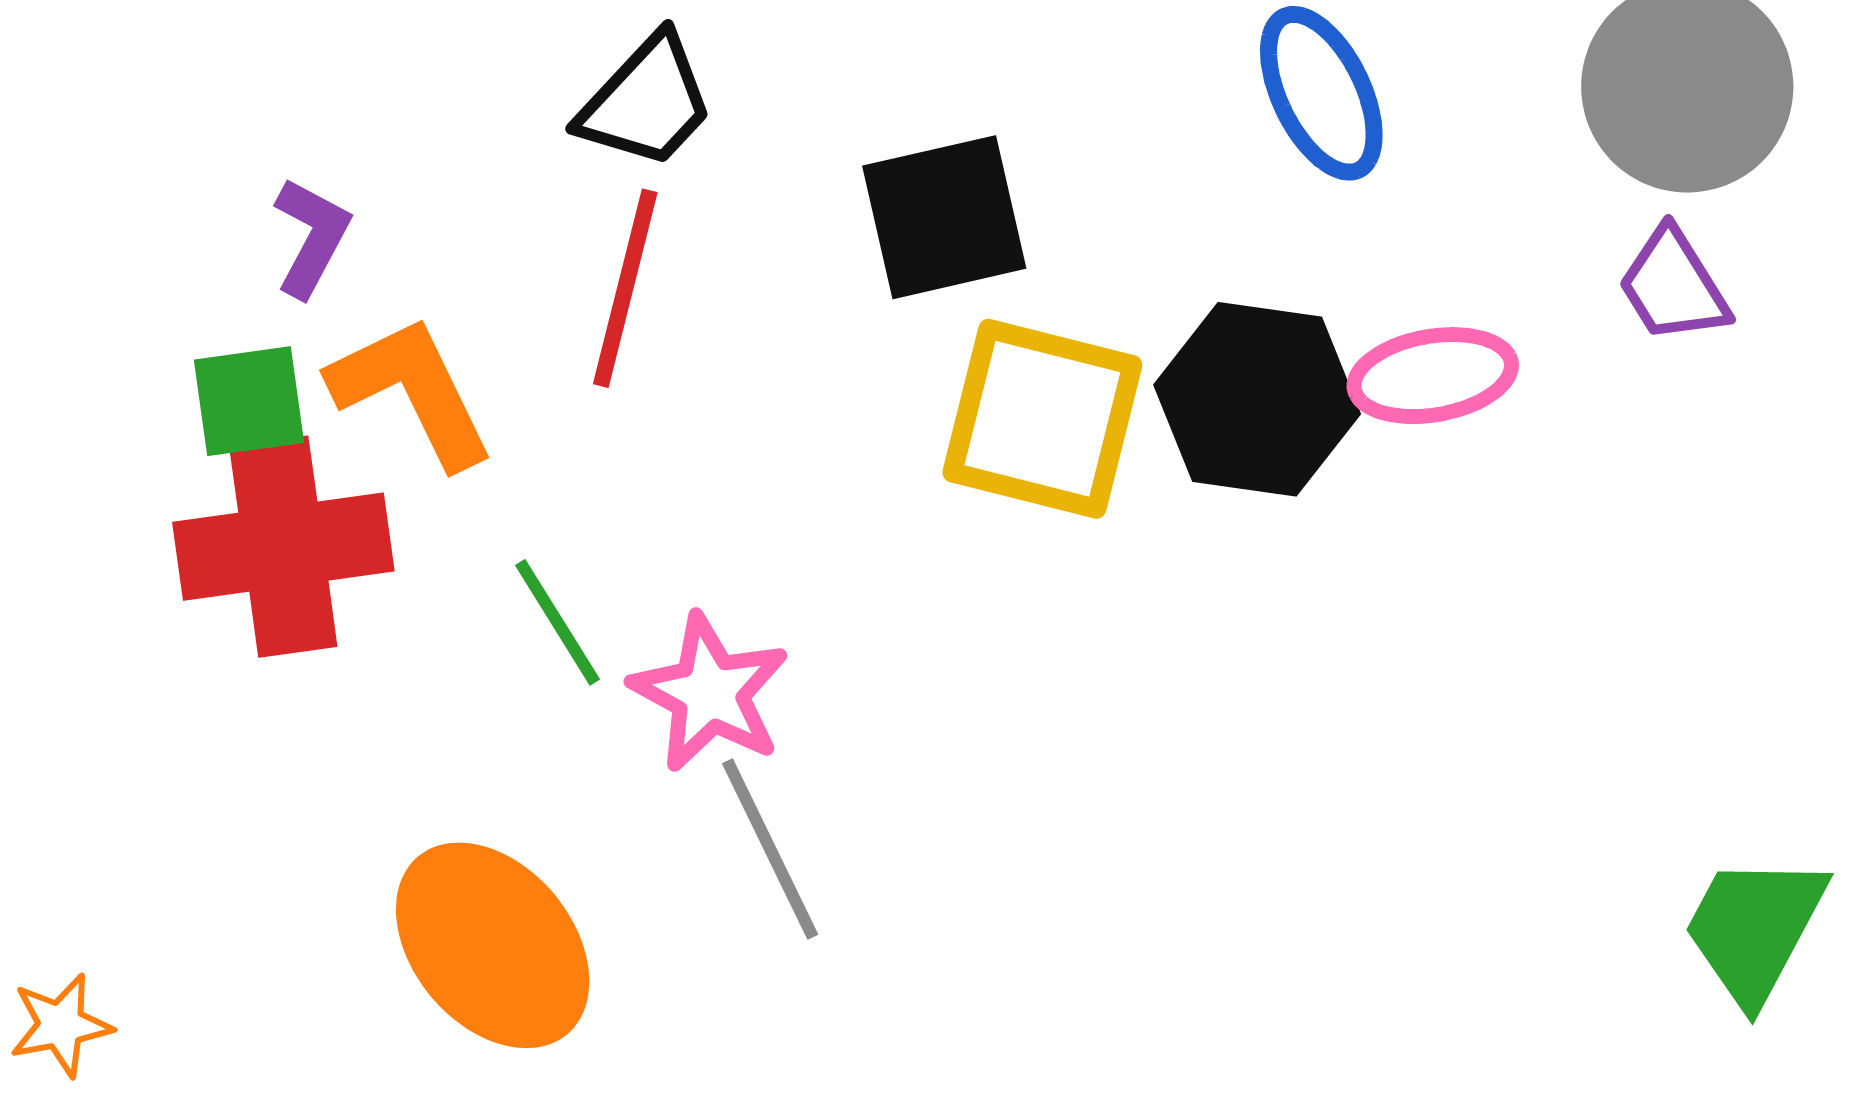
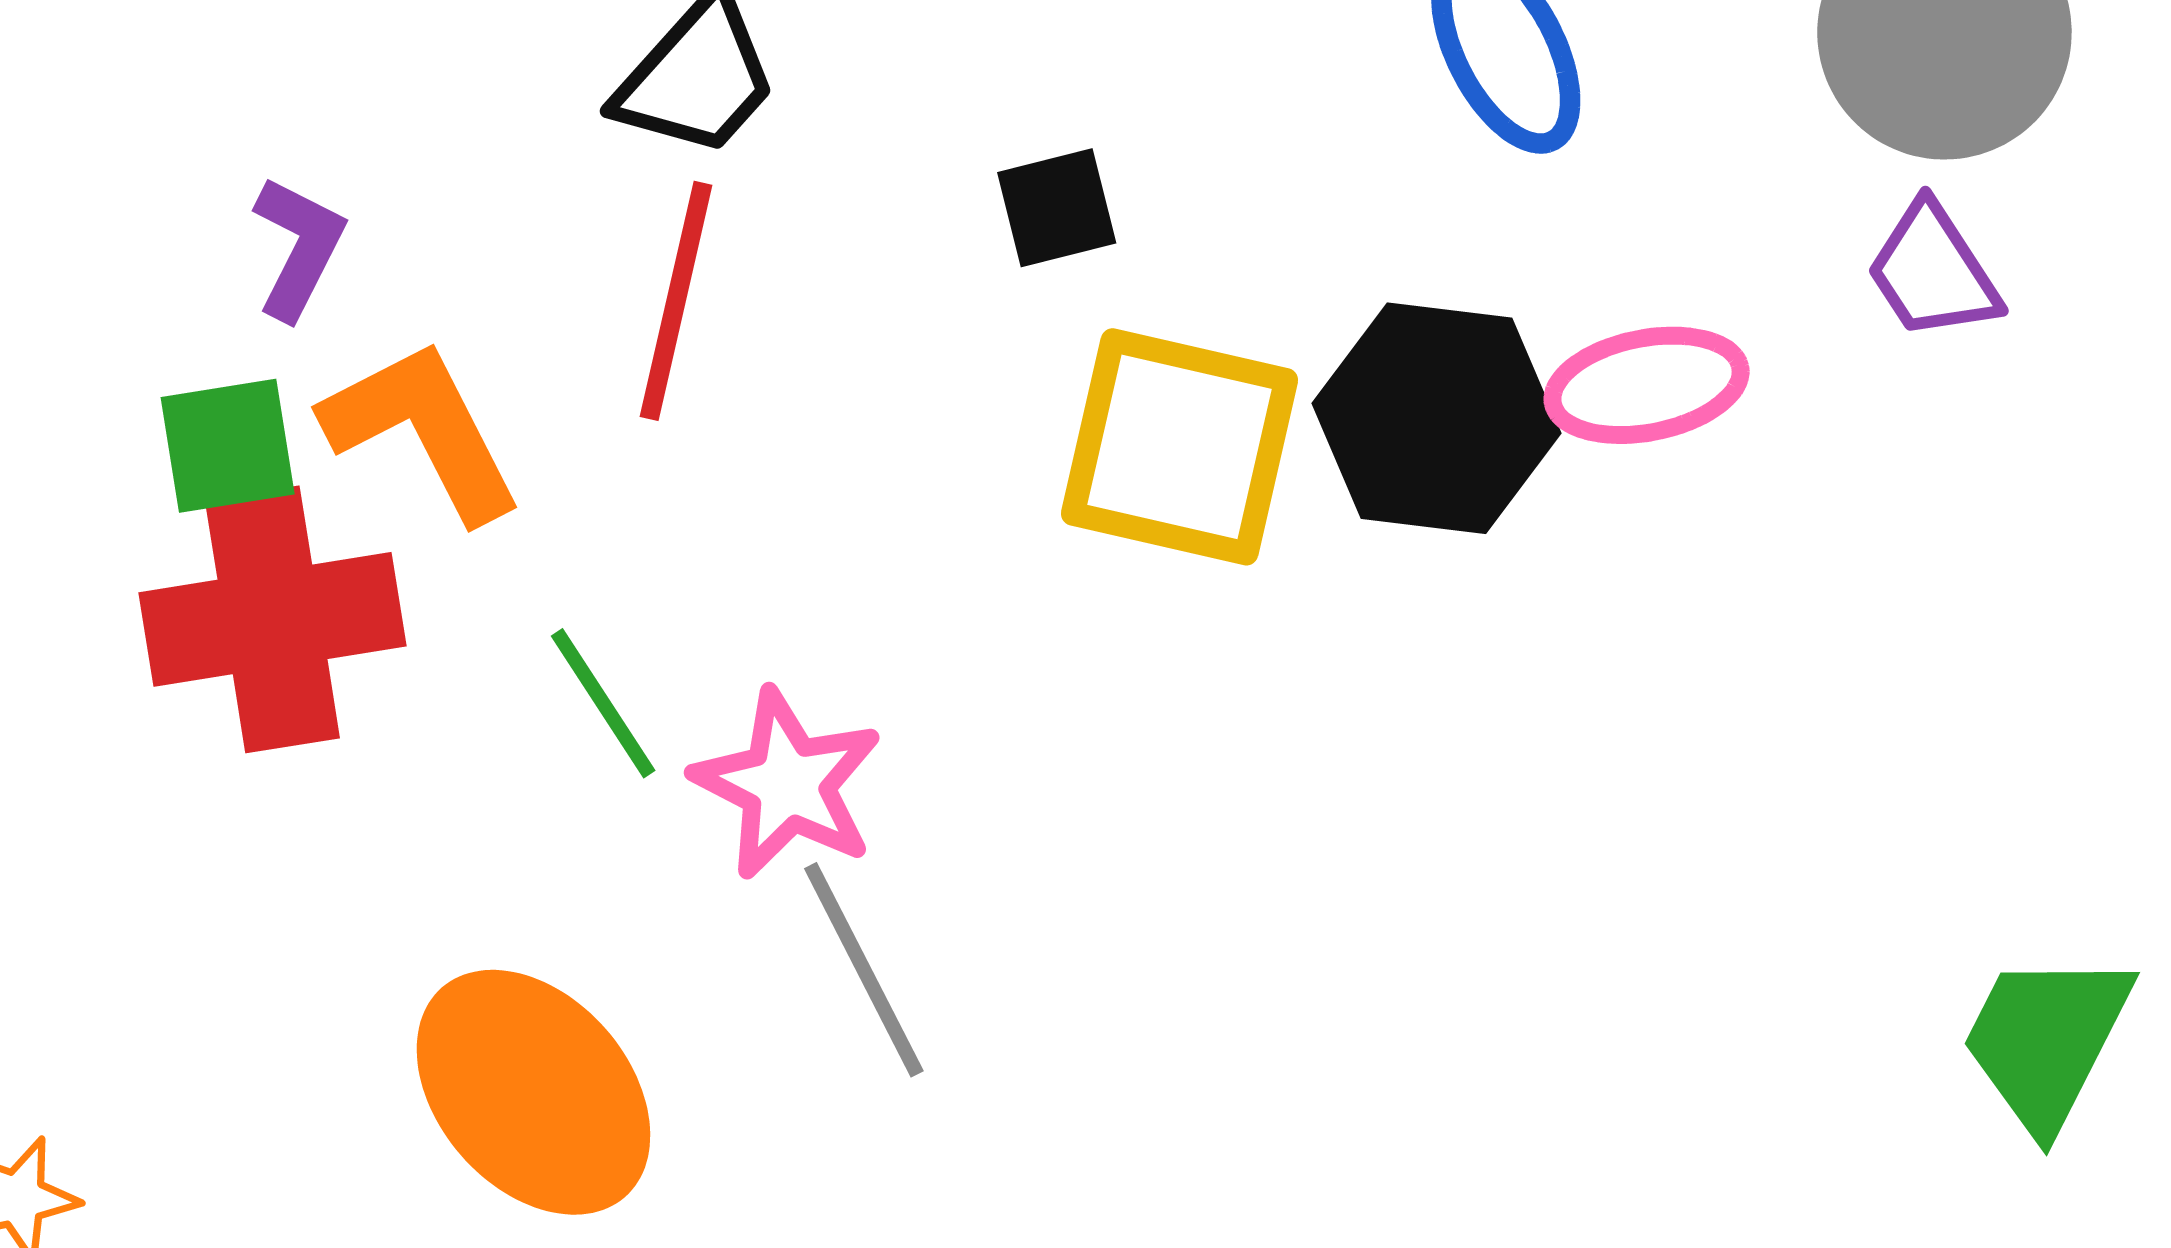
black square: (944, 217) -> (1057, 208), size x0.6

